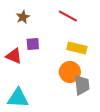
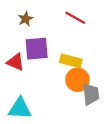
purple square: (33, 44) -> (37, 49), size x1.6
yellow rectangle: (77, 48) -> (71, 61), moved

